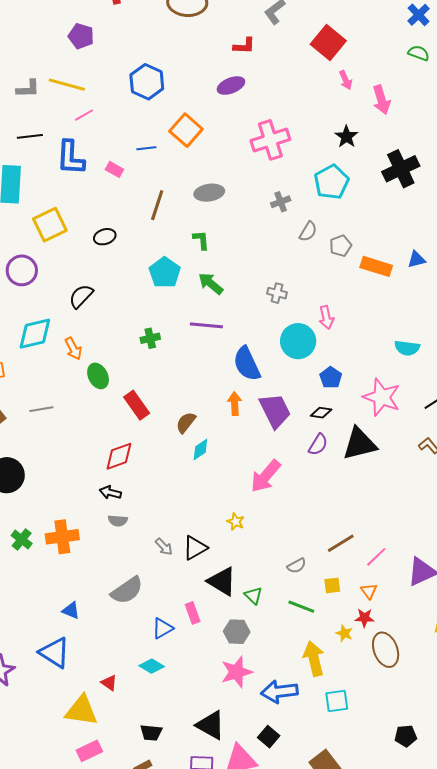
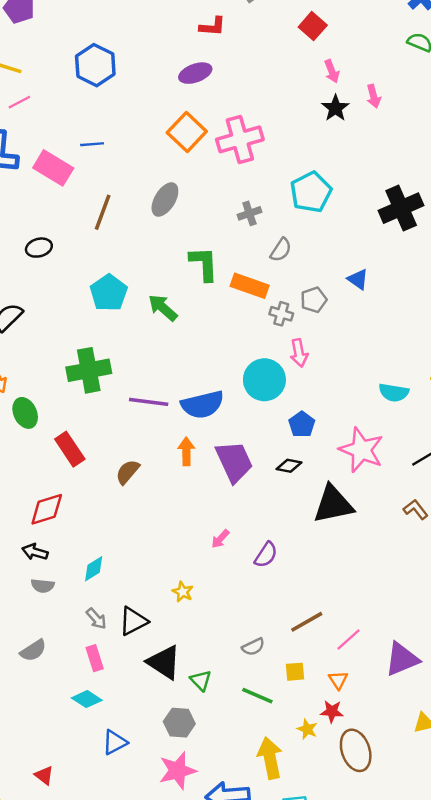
red square: (328, 43) -> (313, 26), size x0.7
pink arrow: (381, 100) -> (374, 96), size x0.7
orange square: (186, 130) -> (187, 132), moved
black star: (346, 137) -> (335, 108), moved
pink rectangle: (114, 169) -> (53, 168), size x1.8
black cross: (401, 169) -> (401, 208), moved
gray ellipse: (209, 193) -> (165, 200), turned -52
green L-shape: (201, 240) -> (204, 264), moved, size x1.5
gray pentagon: (341, 246) -> (314, 300), moved
blue triangle: (416, 259) -> (358, 279), moved, turned 48
orange rectangle: (376, 266) -> (250, 286), moved
gray cross: (277, 293) -> (281, 314), moved
purple line: (206, 325) -> (149, 402), moved
green cross: (150, 338) -> (89, 370), size x1.8
blue semicircle: (247, 364) -> (202, 405), turned -81
purple semicircle: (318, 444) -> (266, 555), moved
cyan diamond: (200, 450) -> (94, 569), moved
pink arrow: (266, 476) -> (220, 539), size x0.5
gray semicircle: (127, 590) -> (33, 651), moved, size x0.7
pink rectangle: (193, 613) -> (95, 658), moved
blue triangle: (162, 628) -> (115, 742), moved
cyan diamond: (152, 666) -> (87, 699), moved
red triangle: (109, 683) -> (44, 775), moved

